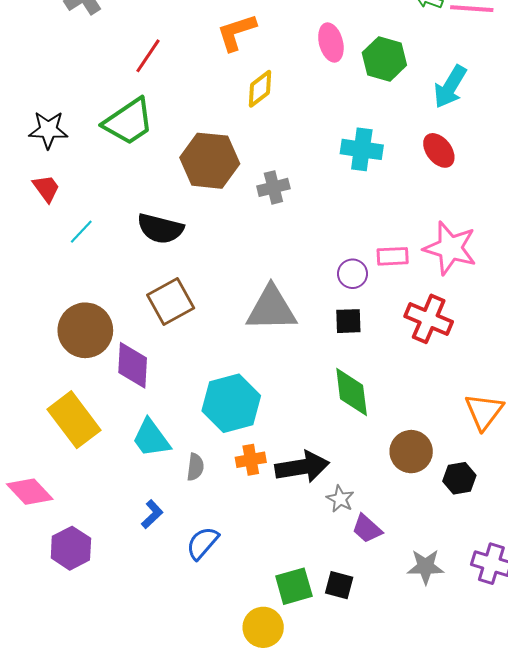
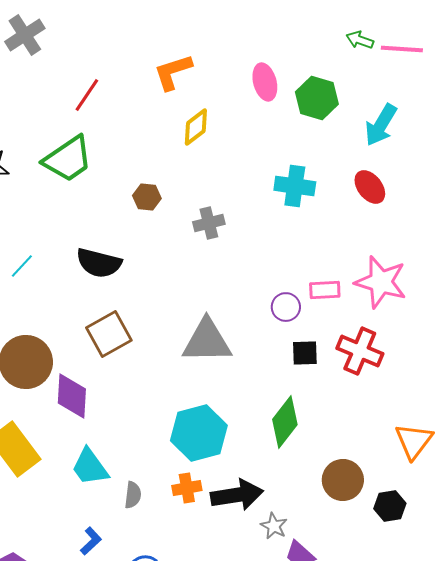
brown hexagon: (210, 161) -> (147, 197), size x0.5
black square: (348, 321) -> (305, 353), moved
green diamond: (352, 392) -> (285, 422), turned 45
cyan hexagon: (231, 403) -> (199, 433), moved

